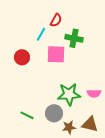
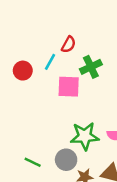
green cross: (74, 38) -> (91, 67), turned -36
red circle: (22, 57) -> (23, 71), moved

